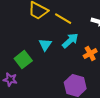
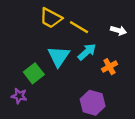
cyan triangle: (45, 45) -> (59, 56), size x1.5

